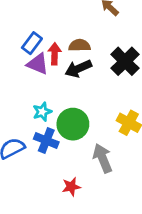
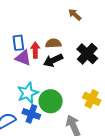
blue rectangle: (32, 43) -> (18, 43), turned -42
cyan star: (42, 112) -> (28, 93), size x1.5

